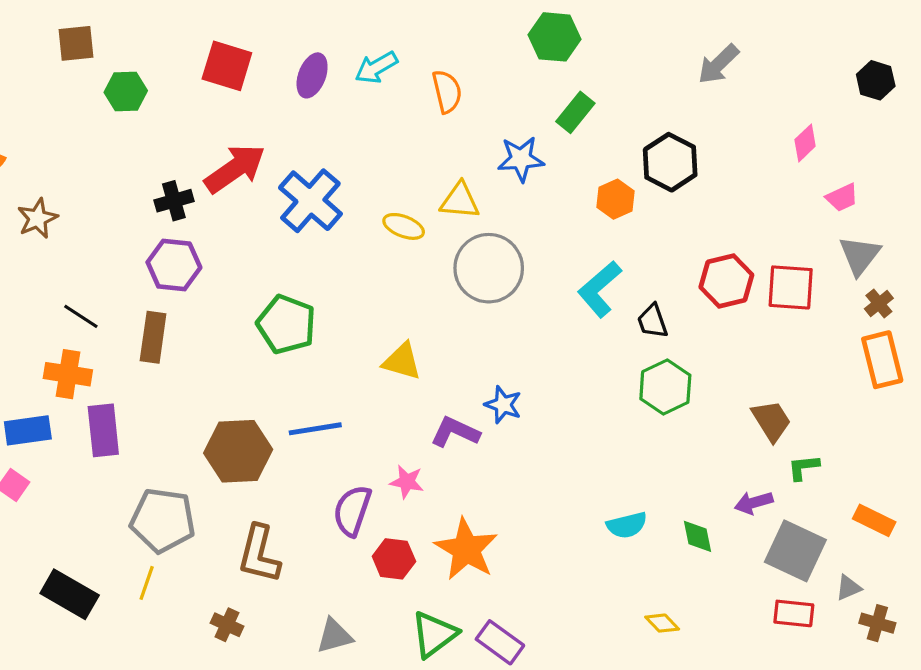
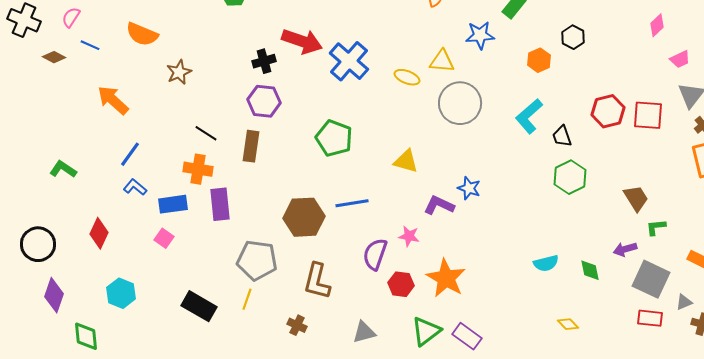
black hexagon: (670, 162) -> (573, 37), size x0.7
red arrow: (235, 169) -> (302, 41), turned 54

